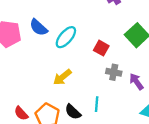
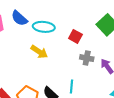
cyan ellipse: (66, 37) -> (44, 27), turned 55
yellow arrow: (62, 77) -> (39, 52), moved, turned -108

